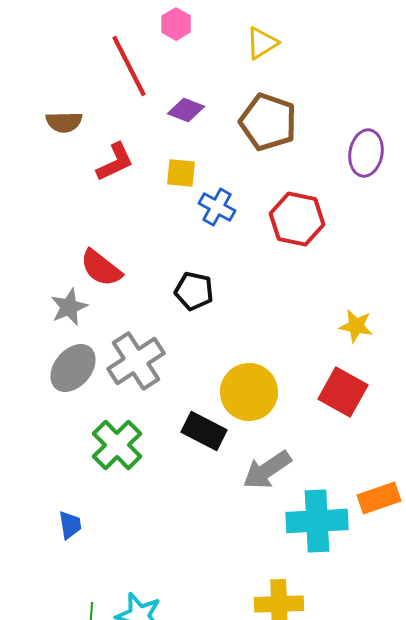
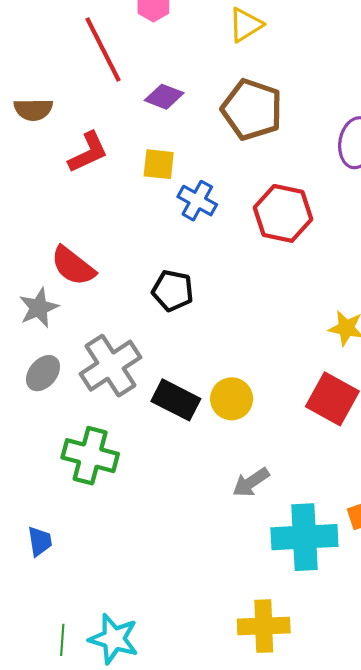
gray ellipse: (73, 368) -> (43, 373), size x0.7
yellow circle: (249, 392) -> (232, 399), size x0.7
black rectangle: (204, 431) -> (176, 400), moved
green cross: (117, 445) -> (90, 456), turned -30
gray arrow: (267, 470) -> (251, 482), size x0.7

